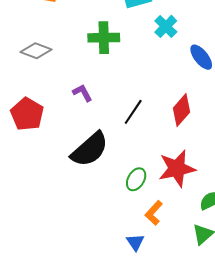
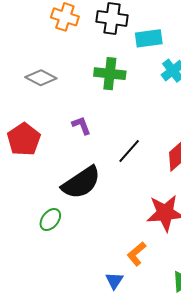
green ellipse: (136, 179) -> (50, 220), moved

